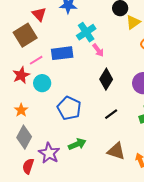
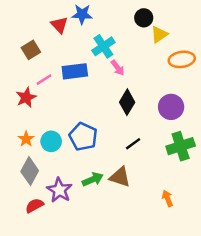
red triangle: (39, 14) -> (59, 25), moved
brown square: (25, 35) -> (31, 50), size x0.7
cyan circle: (42, 83) -> (51, 141), moved
brown triangle: (116, 151) -> (120, 177), moved
red semicircle: (28, 166) -> (34, 206), turned 42

